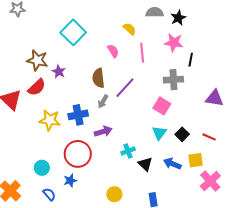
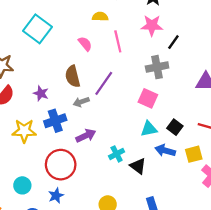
yellow semicircle: (129, 29) -> (100, 17), turned -32
black line: (191, 60) -> (173, 42), turned 32
purple star: (59, 72) -> (41, 93), moved
gray arrow: (103, 101) -> (81, 102), turned 48
cyan triangle: (159, 133) -> (149, 129), turned 49
blue arrow: (172, 164) -> (165, 150), moved

